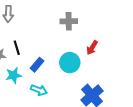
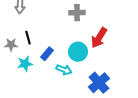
red arrow: (92, 48) -> (99, 38), size x1.5
cyan arrow: (39, 90) -> (64, 70), moved

